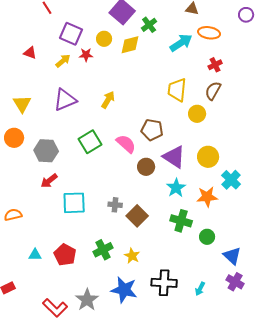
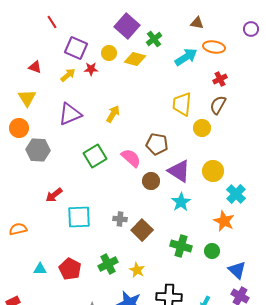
yellow diamond: (130, 45) -> (135, 59), turned 30
yellow triangle: (22, 104) -> (27, 98), moved
orange circle: (14, 138) -> (19, 128), moved
gray hexagon: (46, 151) -> (38, 150), moved
orange star: (207, 197) -> (224, 221), moved, turned 30
green cross: (181, 221) -> (181, 246), moved

